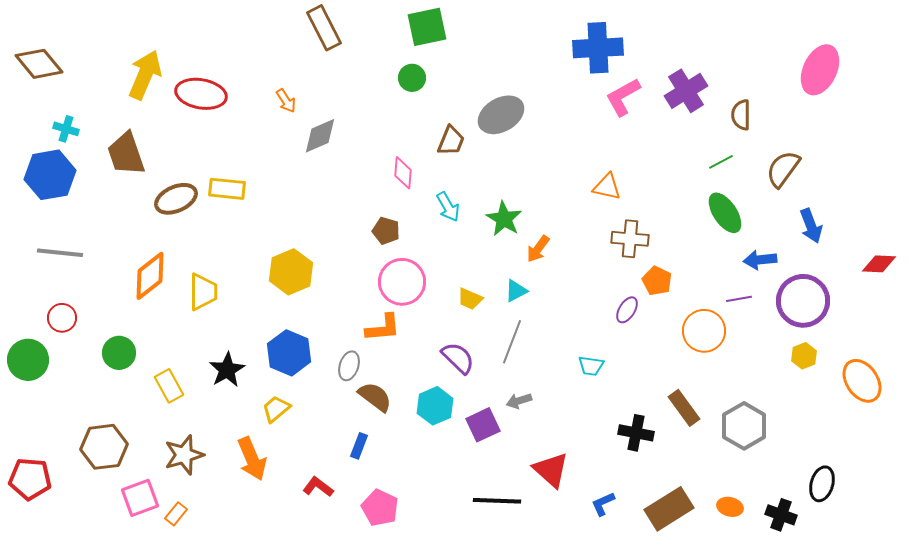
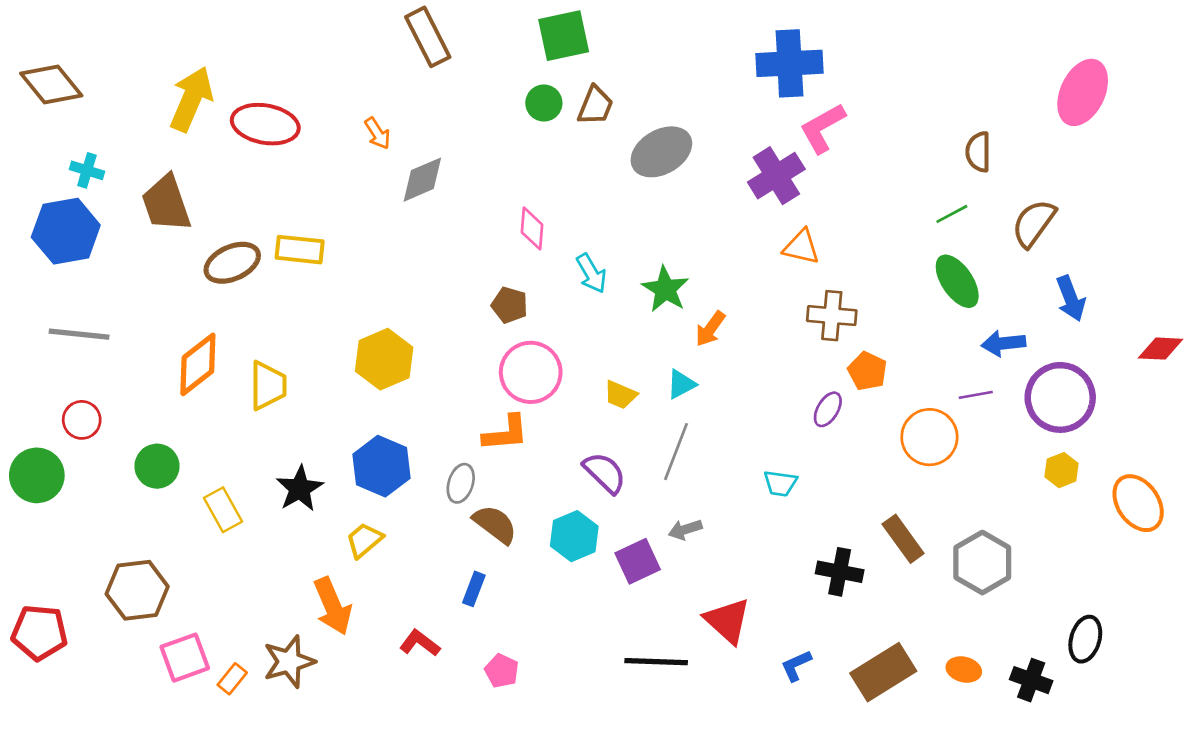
purple cross: (686, 91) -> (776, 176), moved
brown trapezoid: (451, 141) -> (595, 106), moved
brown star: (184, 455) -> (289, 662), moved
pink pentagon: (380, 508) -> (502, 671), size x0.7

